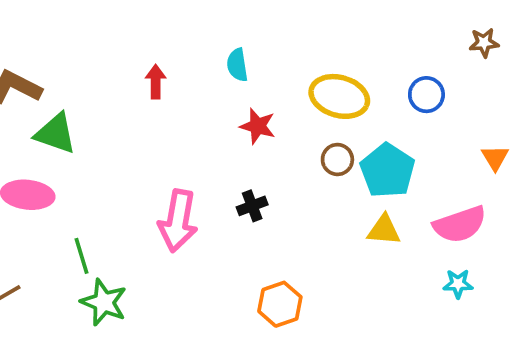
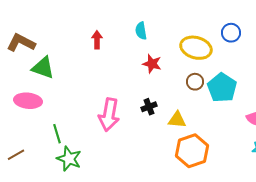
blue circle: (426, 95) -> (231, 33), moved
yellow triangle: (384, 230) -> (177, 120), moved
orange hexagon: (280, 304) -> (192, 151), moved, size x1.4

